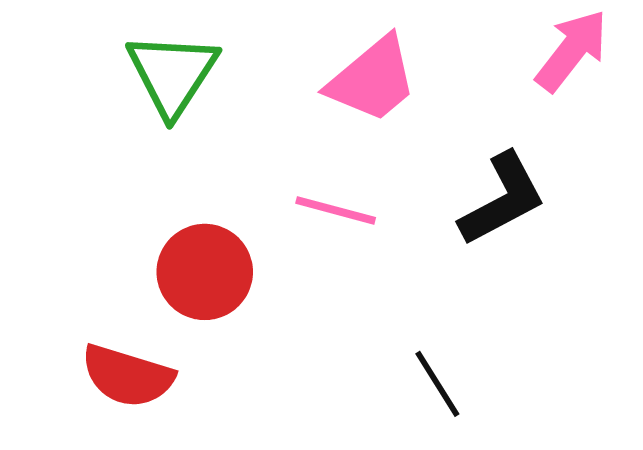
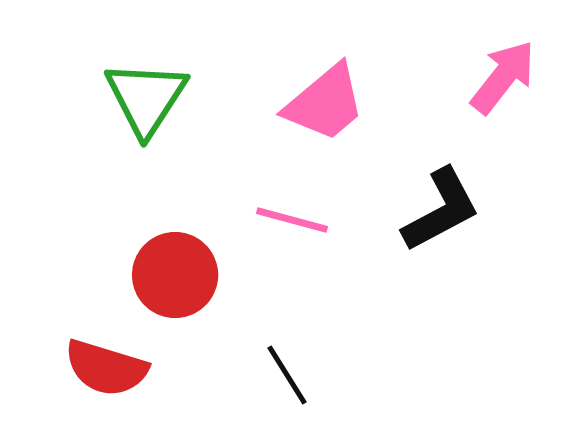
black line: (437, 384) -> (287, 375), moved

